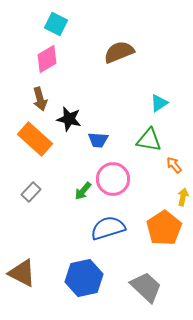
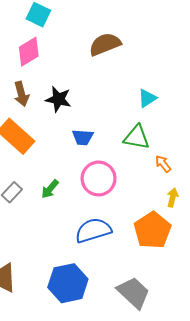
black star: (69, 119) -> (58, 99), moved
green arrow: (83, 191) -> (50, 189), moved

